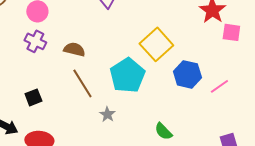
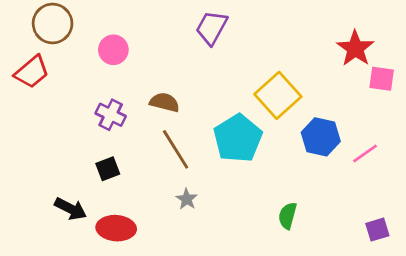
purple cross: (35, 41) -> (111, 115), moved
gray star: (107, 114) -> (187, 199), moved
green semicircle: (163, 131) -> (288, 216), turned 60

